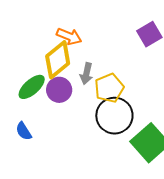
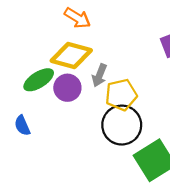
orange arrow: (69, 36) -> (77, 18), moved
yellow diamond: (58, 60) -> (71, 55), turned 45

